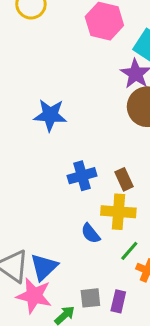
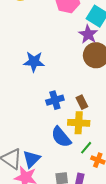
blue semicircle: (91, 233) -> (61, 137), size x1.6

